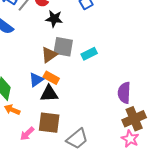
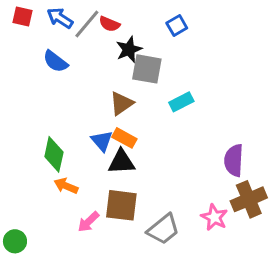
black star: (54, 19) -> (129, 49), turned -30
gray square: (63, 47) -> (147, 69), moved
blue triangle: (36, 80) -> (102, 141), turned -35
pink star: (130, 139) -> (214, 217), moved

